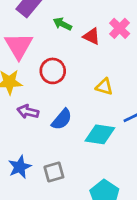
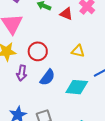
red circle: (53, 71) -> (38, 51), moved
purple arrow: (28, 112) -> (22, 73), turned -91

